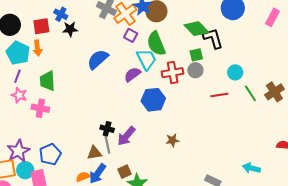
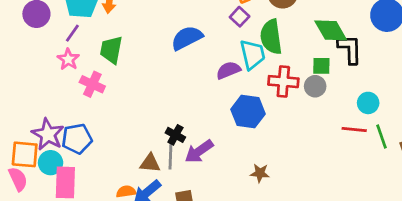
red line: (219, 95) -> (354, 130), moved
purple star: (18, 151) -> (48, 134), turned -30
blue pentagon: (50, 154) -> (77, 139), moved

